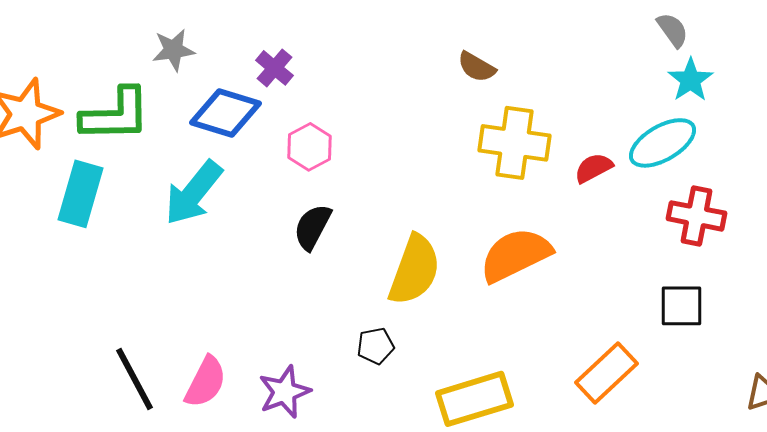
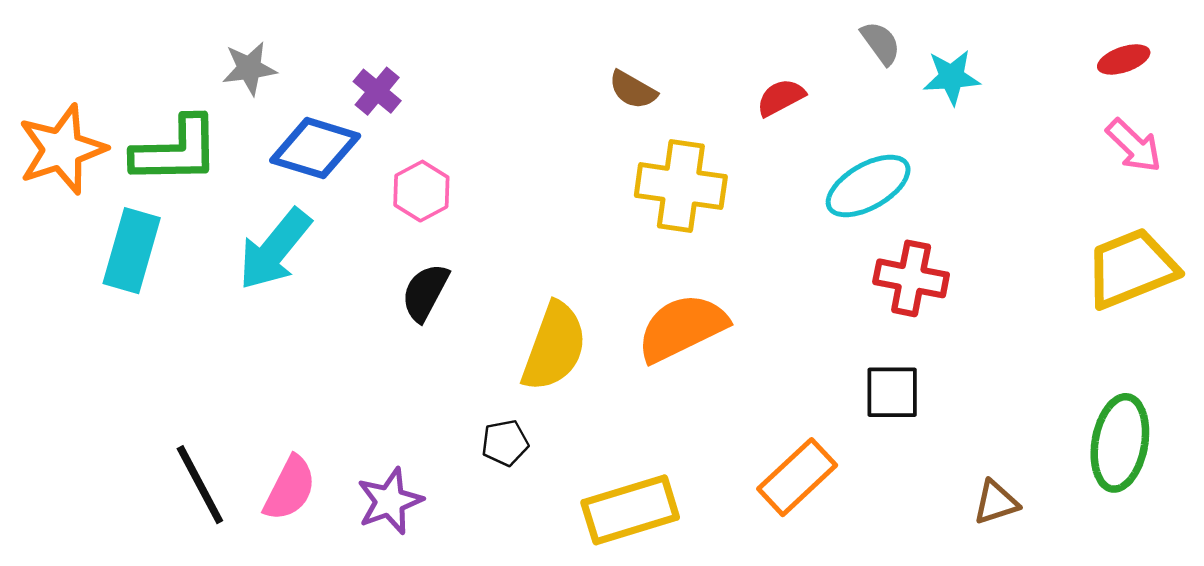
cyan star: (690, 80) -> (952, 77), moved, turned 30
red semicircle: (594, 168) -> (781, 97), moved

